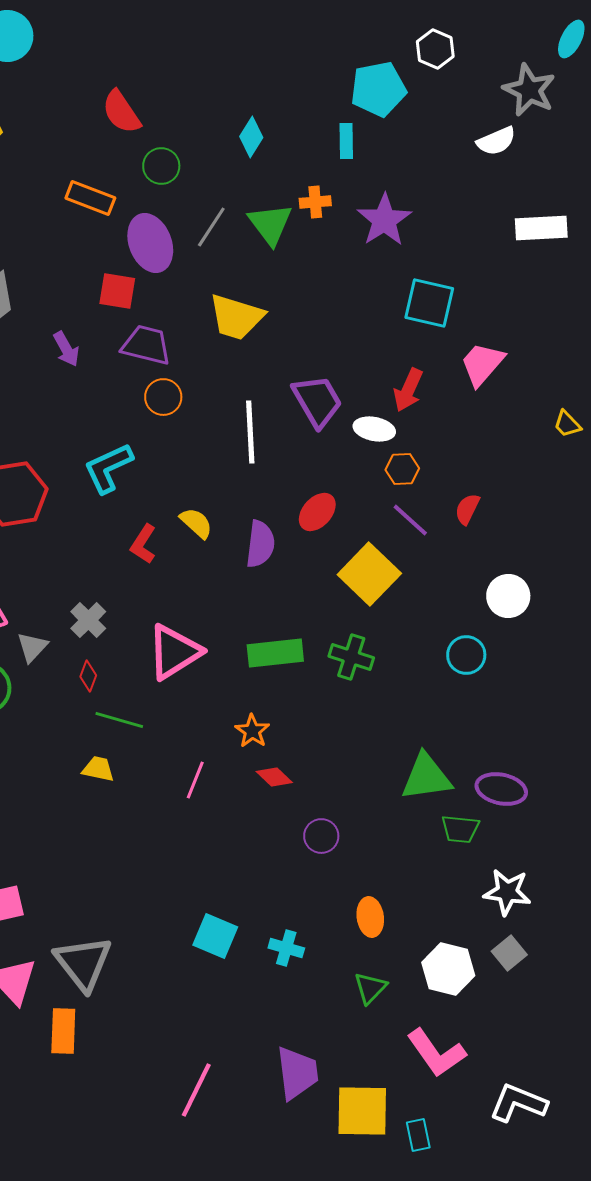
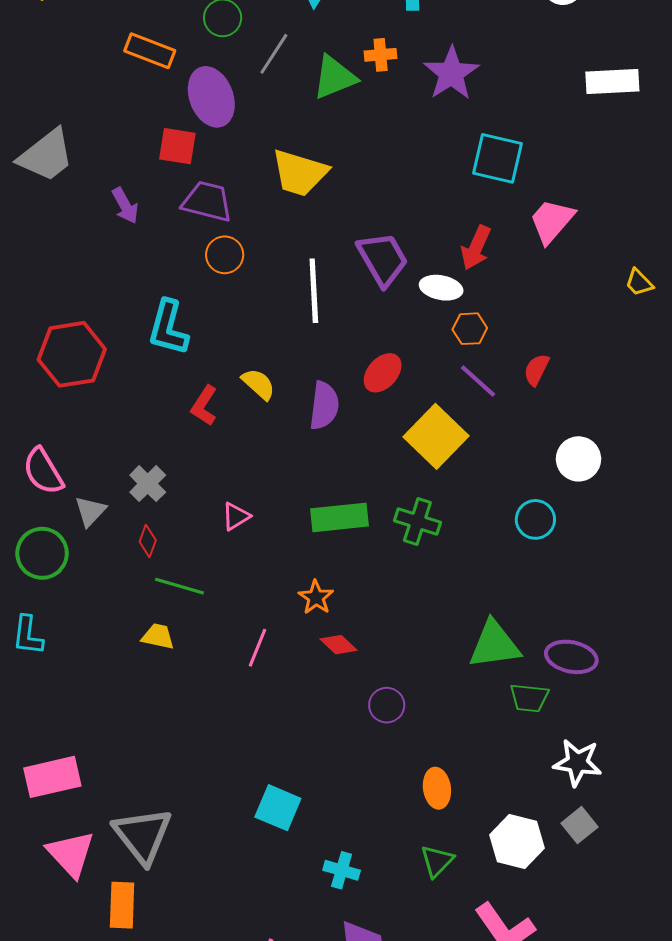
green triangle: (270, 224) -> (334, 77), turned 45
gray line: (211, 227) -> (274, 54), moved
cyan L-shape: (108, 468) -> (168, 328), turned -50
pink triangle: (174, 652) -> (236, 516), size x0.5
cyan cross: (286, 948) -> (342, 870), moved

